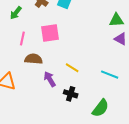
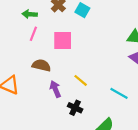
green arrow: (16, 13) -> (30, 14), turned 48
pink line: (22, 39) -> (33, 34), moved

